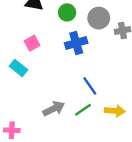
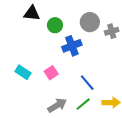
green circle: (67, 12) -> (55, 25), moved
pink square: (32, 43) -> (51, 73), moved

